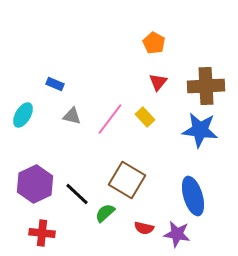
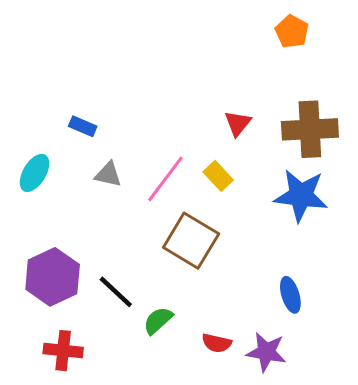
orange pentagon: (154, 43) -> (292, 31), moved
brown square: (127, 180) -> (191, 241), moved
blue ellipse: (193, 196) -> (290, 295), size x0.6

